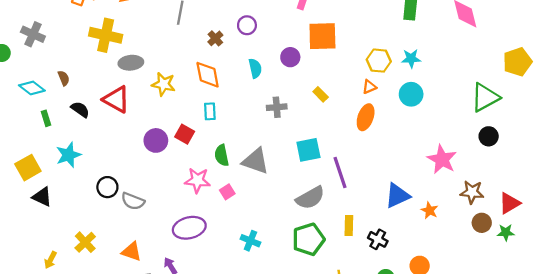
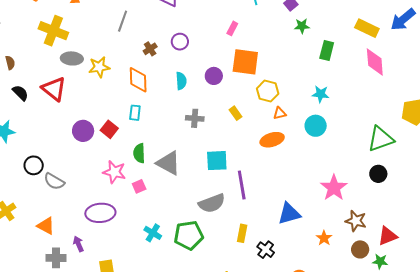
yellow hexagon: (379, 61) -> (268, 91), moved
yellow star: (163, 84) -> (99, 67), moved, turned -30
orange ellipse: (366, 117) -> (272, 140), turned 45
orange star: (430, 210) -> (324, 238), moved
green pentagon: (308, 239) -> (189, 235), moved

